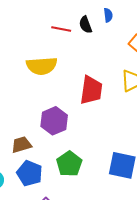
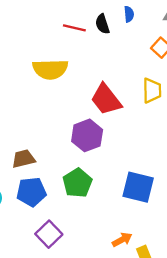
red trapezoid: (91, 90) -> (106, 99), turned 132
purple hexagon: (54, 121) -> (87, 135), moved
blue pentagon: (30, 173) -> (31, 192), turned -30

